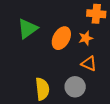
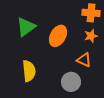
orange star: (86, 38) -> (91, 36), moved
yellow semicircle: (42, 89) -> (29, 71), moved

